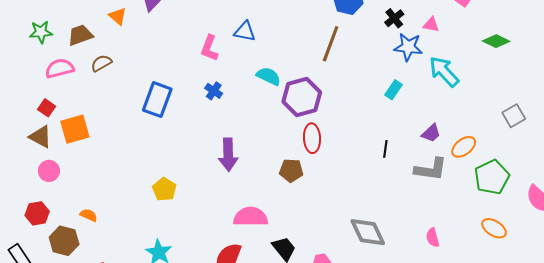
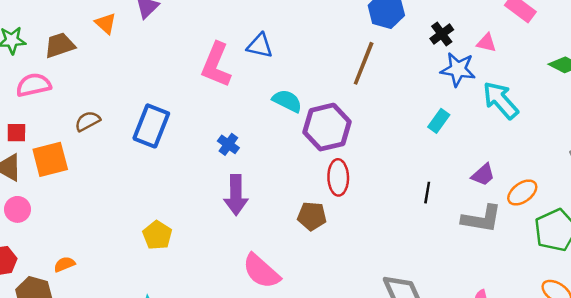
pink L-shape: (209, 48) -> (216, 65), size x1.4
brown semicircle: (101, 63) -> (88, 121), moved
blue cross: (214, 91) -> (228, 144), moved
red square: (47, 108) -> (16, 133), turned -36
orange semicircle: (89, 215) -> (64, 264), turned -48
pink semicircle: (251, 217) -> (261, 271), turned -140

